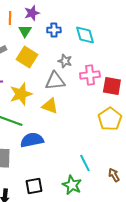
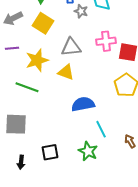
gray star: (65, 61) -> (81, 11), moved
blue semicircle: (32, 140) -> (83, 104), moved

